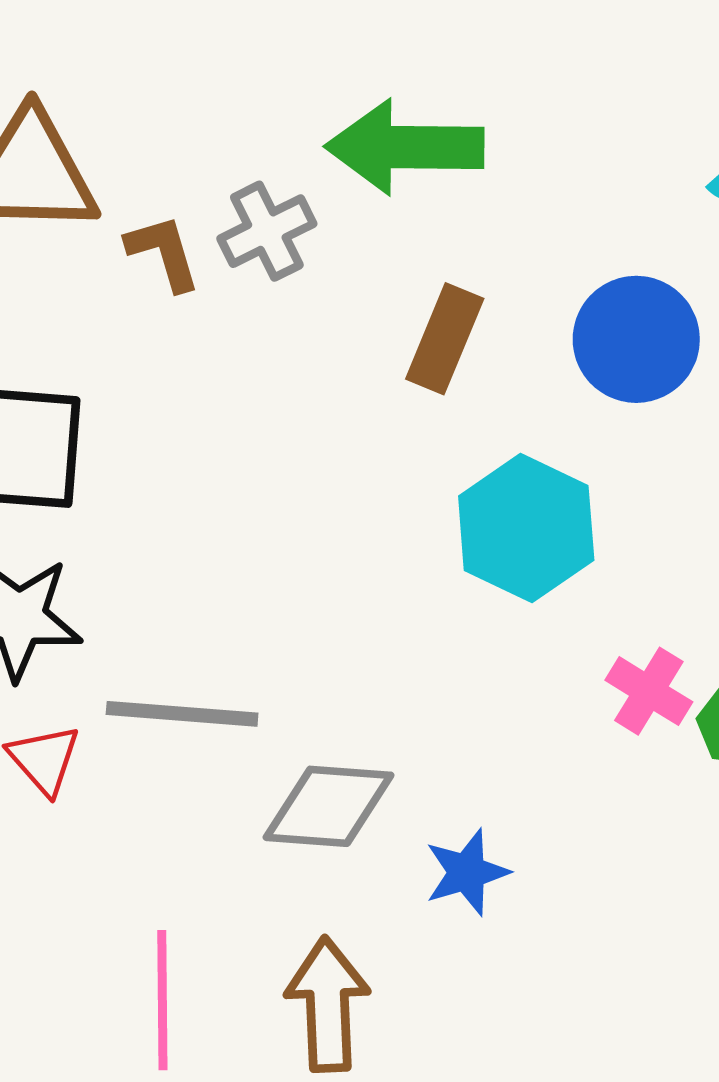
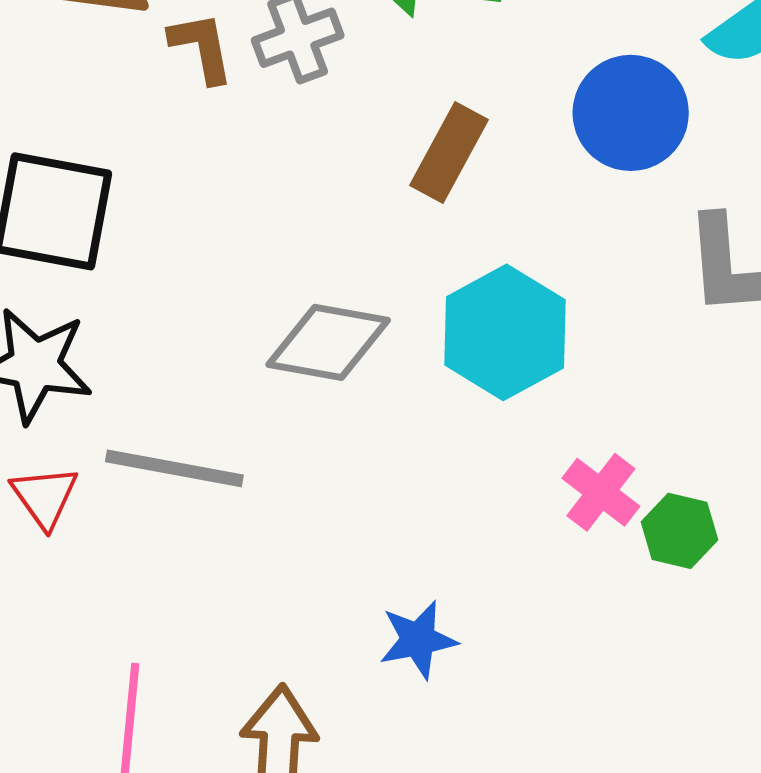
blue circle: (636, 339) -> (631, 113), moved
gray diamond: (328, 806) -> (328, 342), moved

